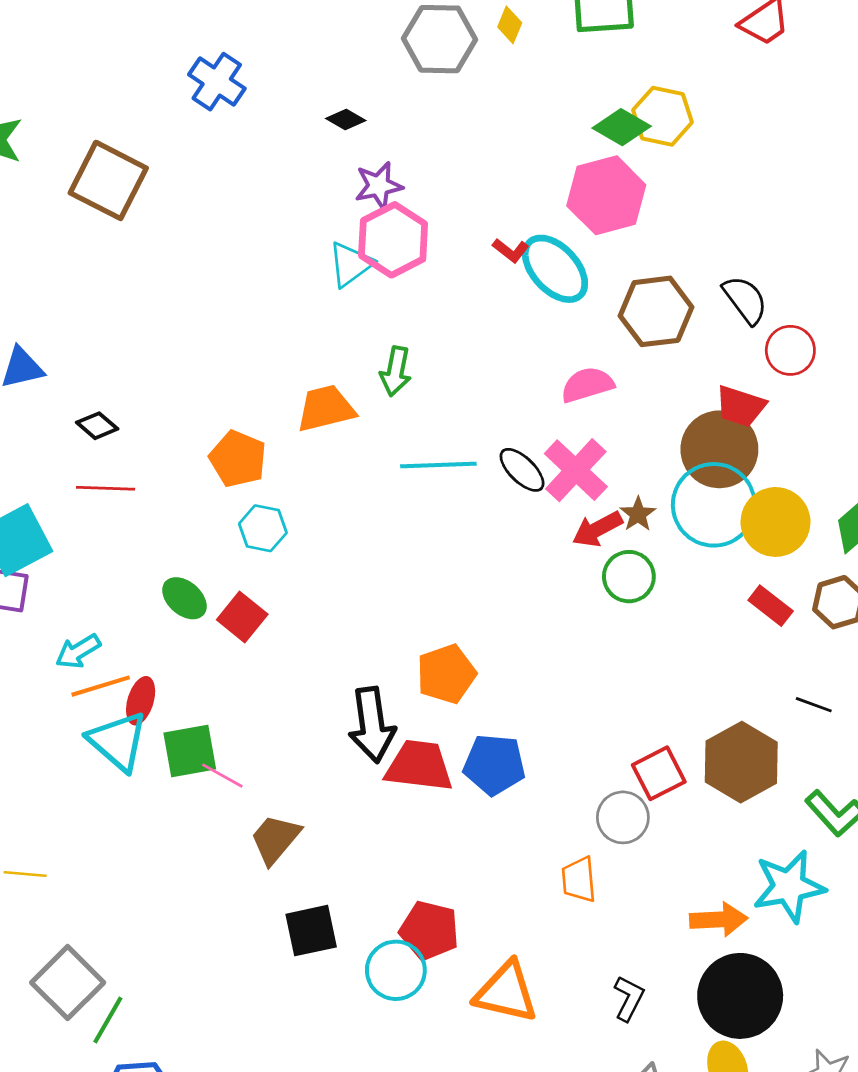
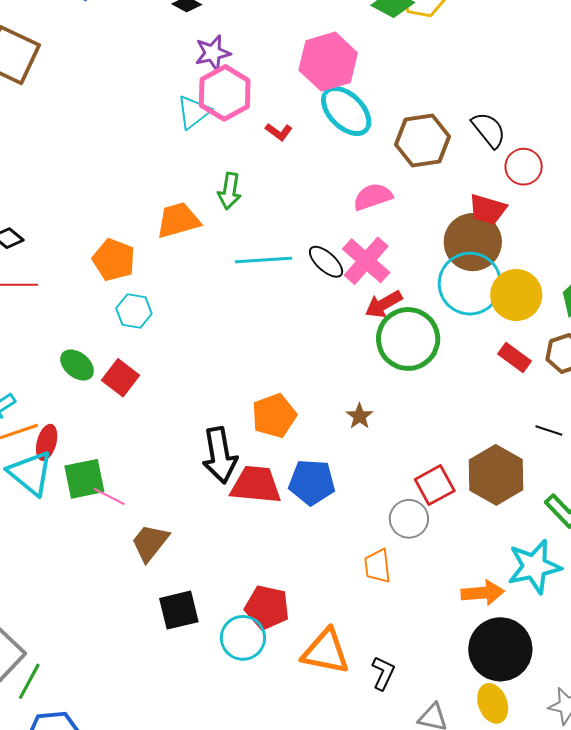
pink hexagon: (606, 195) -> (328, 62), moved
red L-shape: (511, 250) -> (279, 132), moved
brown star: (638, 514) -> (360, 416), moved
green circle: (629, 577) -> (408, 339), size x1.6
black L-shape: (629, 998) -> (383, 673), moved

